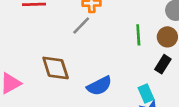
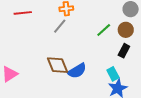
green line: (138, 35) -> (104, 30), turned 56
brown diamond: (56, 68) -> (57, 65), moved

